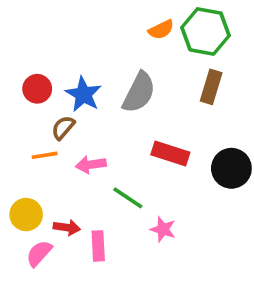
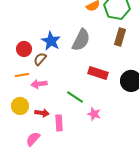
red circle: (37, 89) -> (24, 49), moved
orange line: (45, 155) -> (22, 75), moved
pink arrow: (91, 165) -> (39, 84), moved
pink semicircle: (39, 253) -> (33, 139), moved

